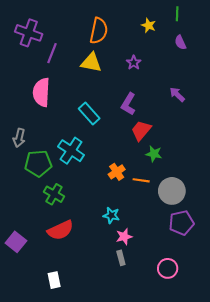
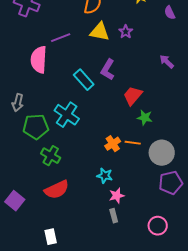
purple line: (52, 53) -> (61, 38), moved, turned 48
yellow triangle: (91, 63) -> (100, 32), moved
purple L-shape: (128, 104) -> (108, 70), moved
orange cross: (117, 172) -> (113, 144), moved

